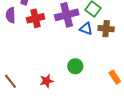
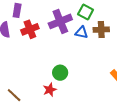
green circle: (75, 66) -> (60, 73), moved

